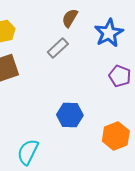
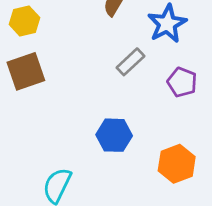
gray rectangle: (58, 48) -> (130, 62), moved

